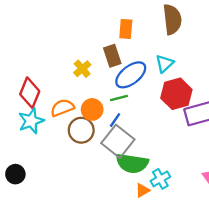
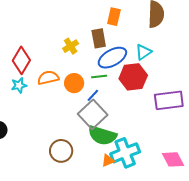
red hexagon: (176, 94) -> (133, 77), moved
cyan star: (31, 121) -> (19, 85), size x0.7
brown circle: (81, 130) -> (61, 151), moved
cyan cross: (160, 179) -> (125, 153), size x1.6

